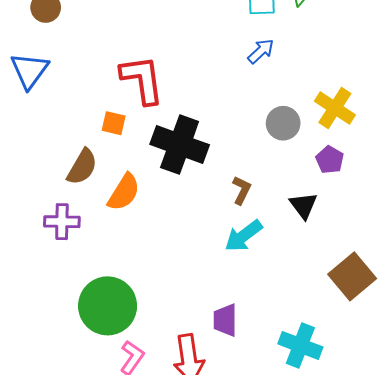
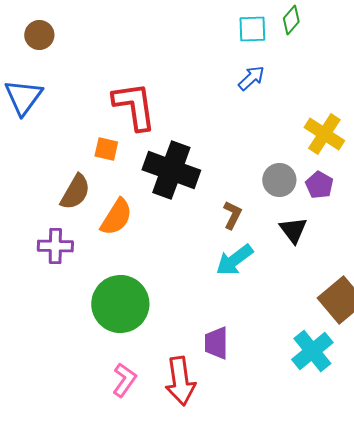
gray circle: (283, 123) -> (279, 180), moved
green circle: (108, 306) -> (120, 304), moved
cyan cross: (300, 345) -> (312, 351), moved, turned 30

